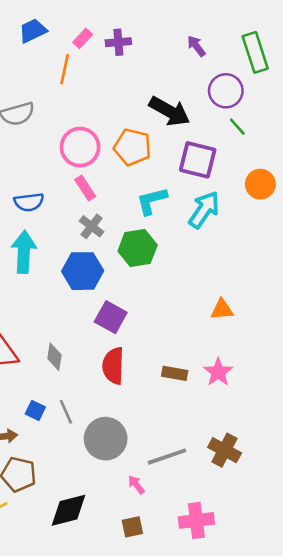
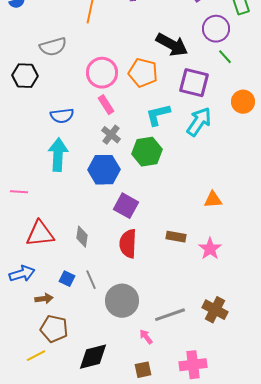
brown rectangle: (175, 373) -> (176, 237), moved

